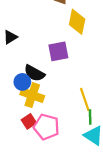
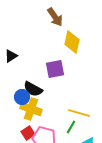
yellow line: (85, 99) -> (79, 113), turned -55
green line: (90, 117) -> (71, 127), moved, turned 32

